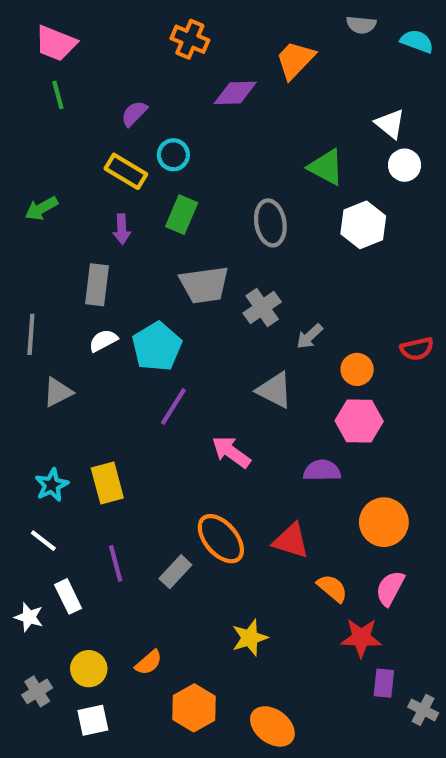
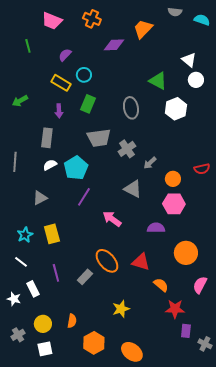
pink trapezoid: (56, 43) -> (52, 21), moved
gray triangle: (58, 392) -> (40, 198), moved
pink semicircle: (390, 588) -> (200, 285), moved
orange semicircle: (149, 662) -> (72, 321), turned -40

